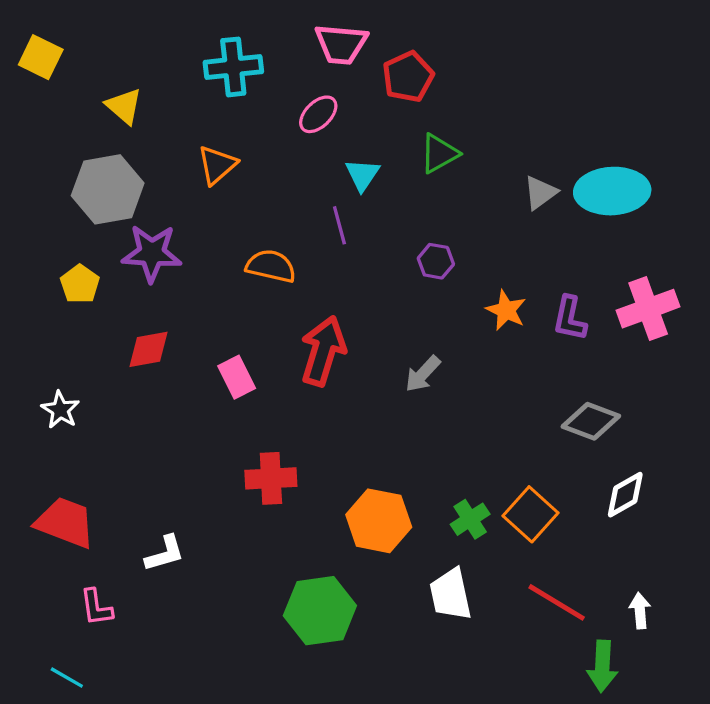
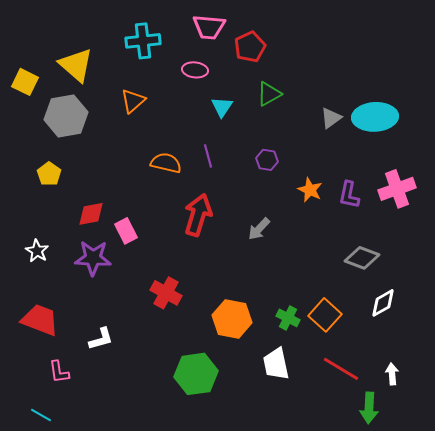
yellow square: (41, 57) -> (25, 82), moved
yellow triangle: (124, 106) -> (76, 65), size x1.5
pink ellipse: (318, 114) -> (195, 70), turned 50
purple line: (339, 225) -> (208, 156), moved
purple star: (152, 253) -> (93, 258), moved
pink rectangle: (237, 377) -> (126, 231), moved
red cross: (271, 478) -> (166, 293), turned 32
green cross: (470, 519) -> (288, 318), turned -30

